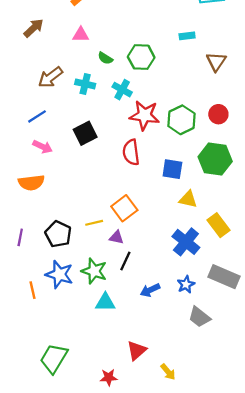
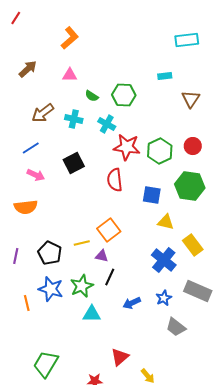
green star: (94, 271) -> (82, 286), turned 30

